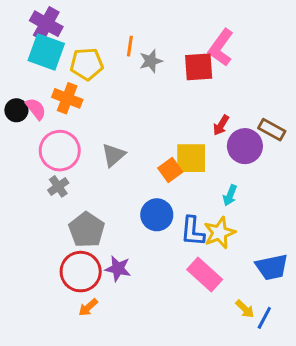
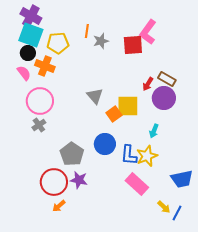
black circle: (16, 110) -> (28, 53), moved
brown rectangle: (272, 130) -> (167, 79), moved
gray triangle: (113, 155) -> (95, 96), moved, turned -30
gray pentagon: (87, 230) -> (72, 154), moved

